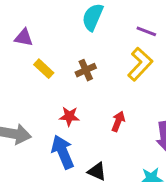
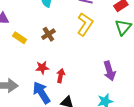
red arrow: (118, 121) -> (61, 76), moved

